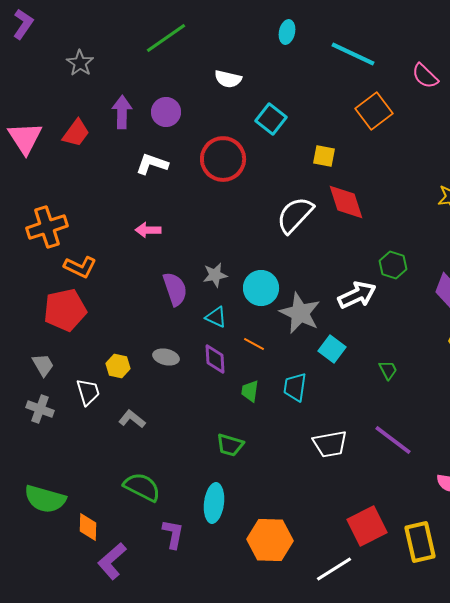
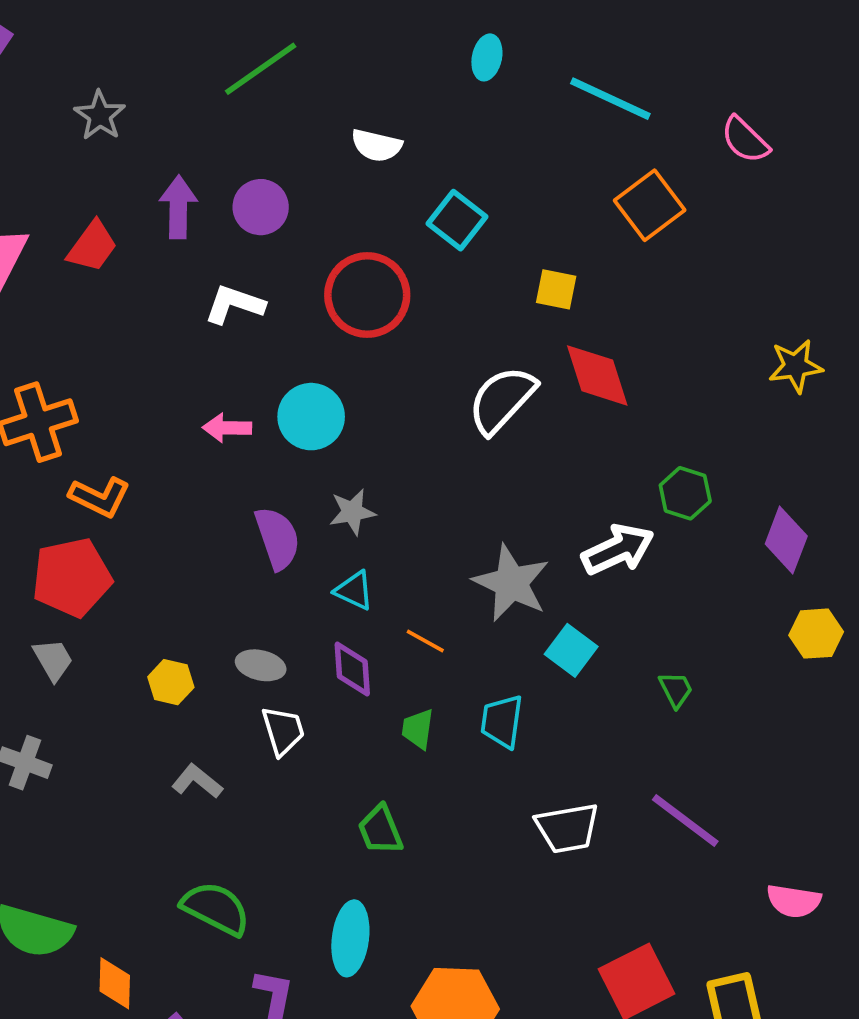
cyan circle: (261, 288) -> (311, 417), moved
gray trapezoid: (43, 365) -> (53, 660), moved
white trapezoid: (88, 392) -> (283, 731), moved
green trapezoid: (230, 445) -> (380, 830), turned 52

